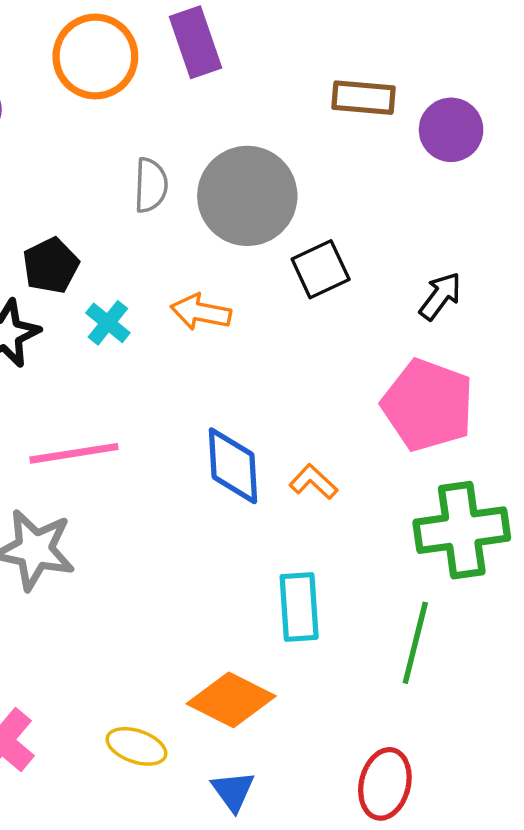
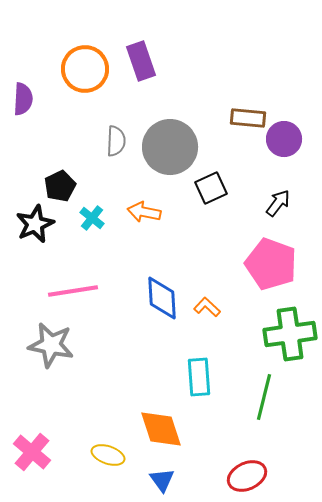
brown rectangle: (363, 98) -> (248, 118), moved
purple circle: (451, 130) -> (284, 139), moved
orange diamond: (231, 700) -> (161, 429), turned 45
red ellipse: (385, 784) -> (247, 476), turned 51

